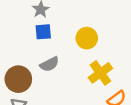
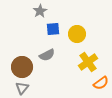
blue square: (43, 32) -> (53, 29), moved

